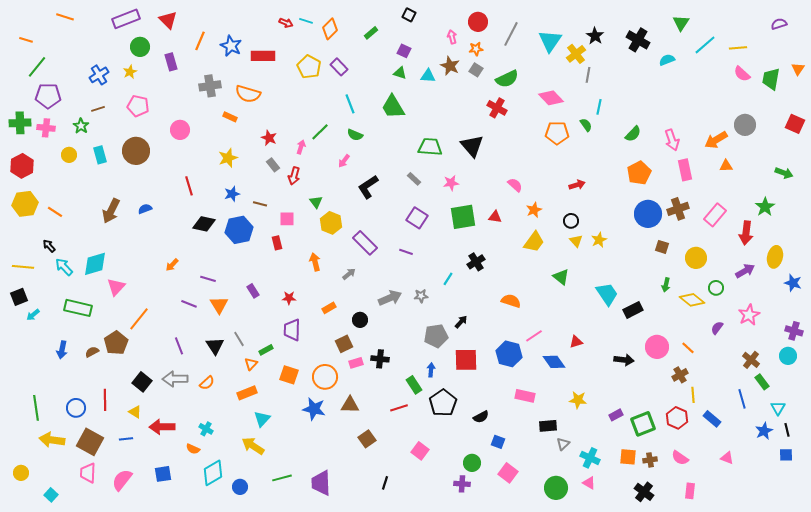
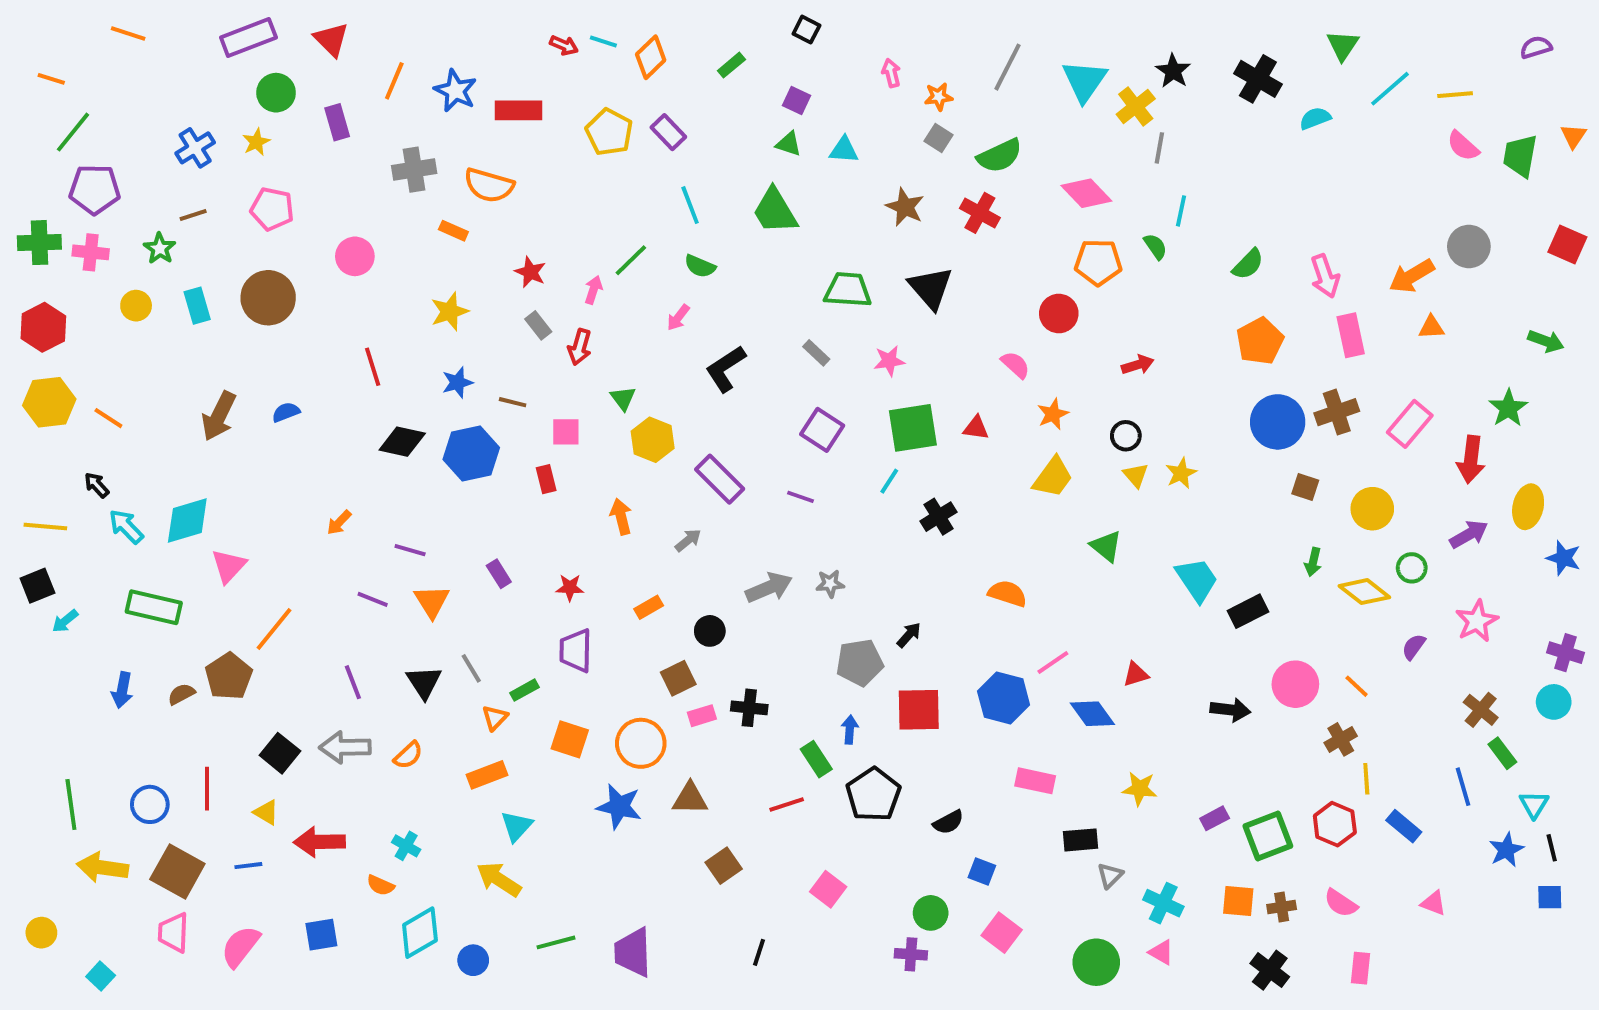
red circle: (478, 22) -> (1059, 314), moved
brown star: (450, 66) -> (905, 207), moved
cyan line: (448, 279) -> (889, 481), moved

